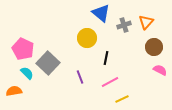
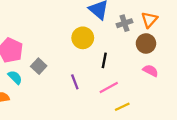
brown circle: (154, 47) -> (146, 43), moved
gray square: (48, 63) -> (39, 66), size x0.6
pink semicircle: (160, 70) -> (150, 71), moved

